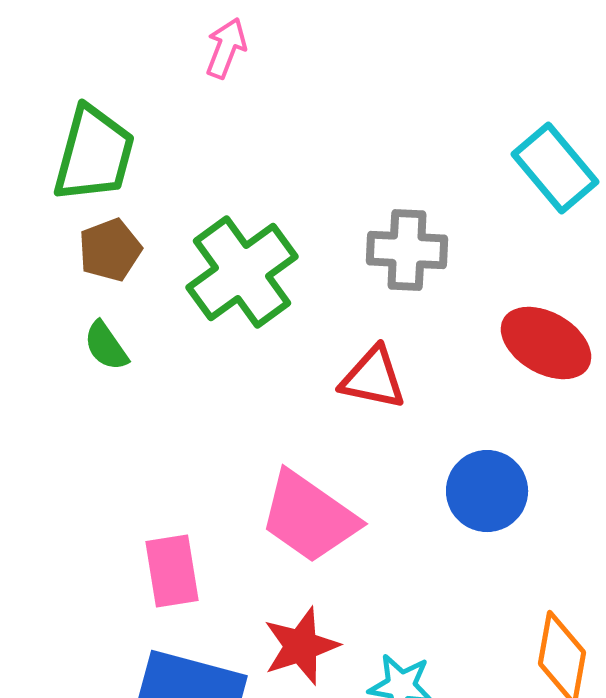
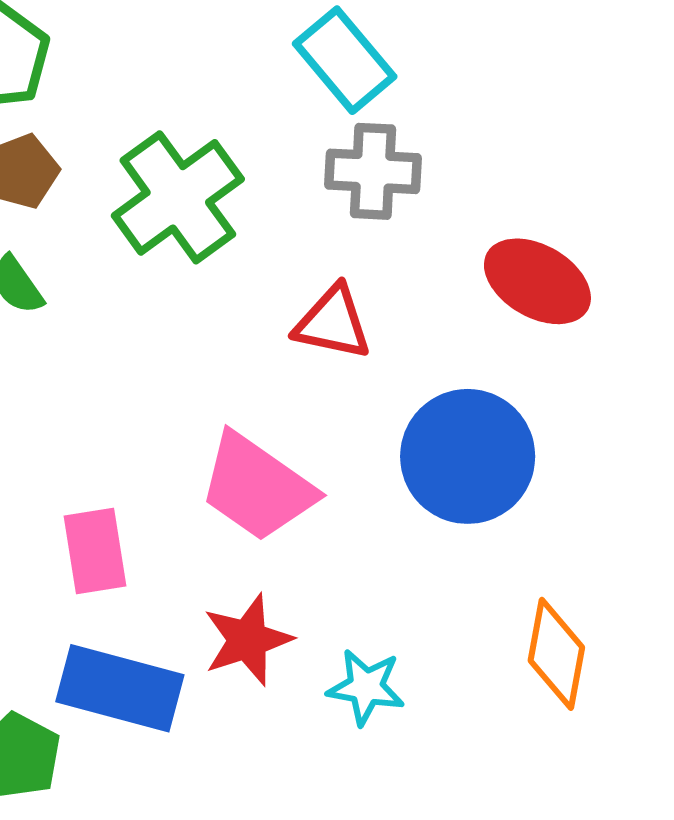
cyan rectangle: (555, 168) -> (345, 60), moved
blue circle: (487, 491) -> (468, 456), size x1.4

